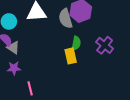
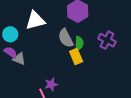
gray semicircle: (66, 19) -> (66, 38), moved
purple star: (14, 68) -> (51, 84), moved

